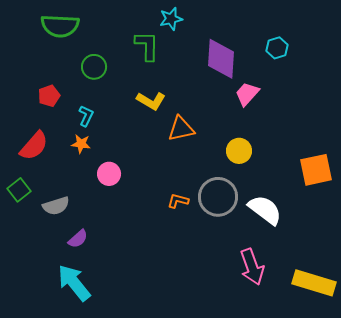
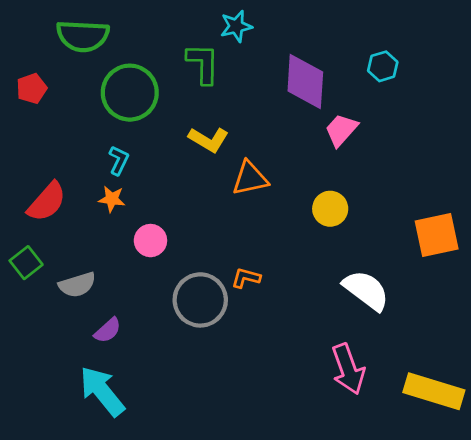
green circle: (94, 67) -> (130, 93), size x1.6
red pentagon: (49, 96) -> (32, 88), moved
gray circle: (218, 197) -> (200, 300), moved

